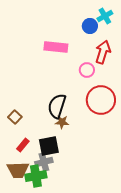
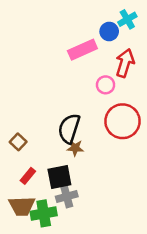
pink rectangle: (56, 47) -> (82, 50), moved, turned -30
gray cross: (44, 162) -> (67, 196), moved

